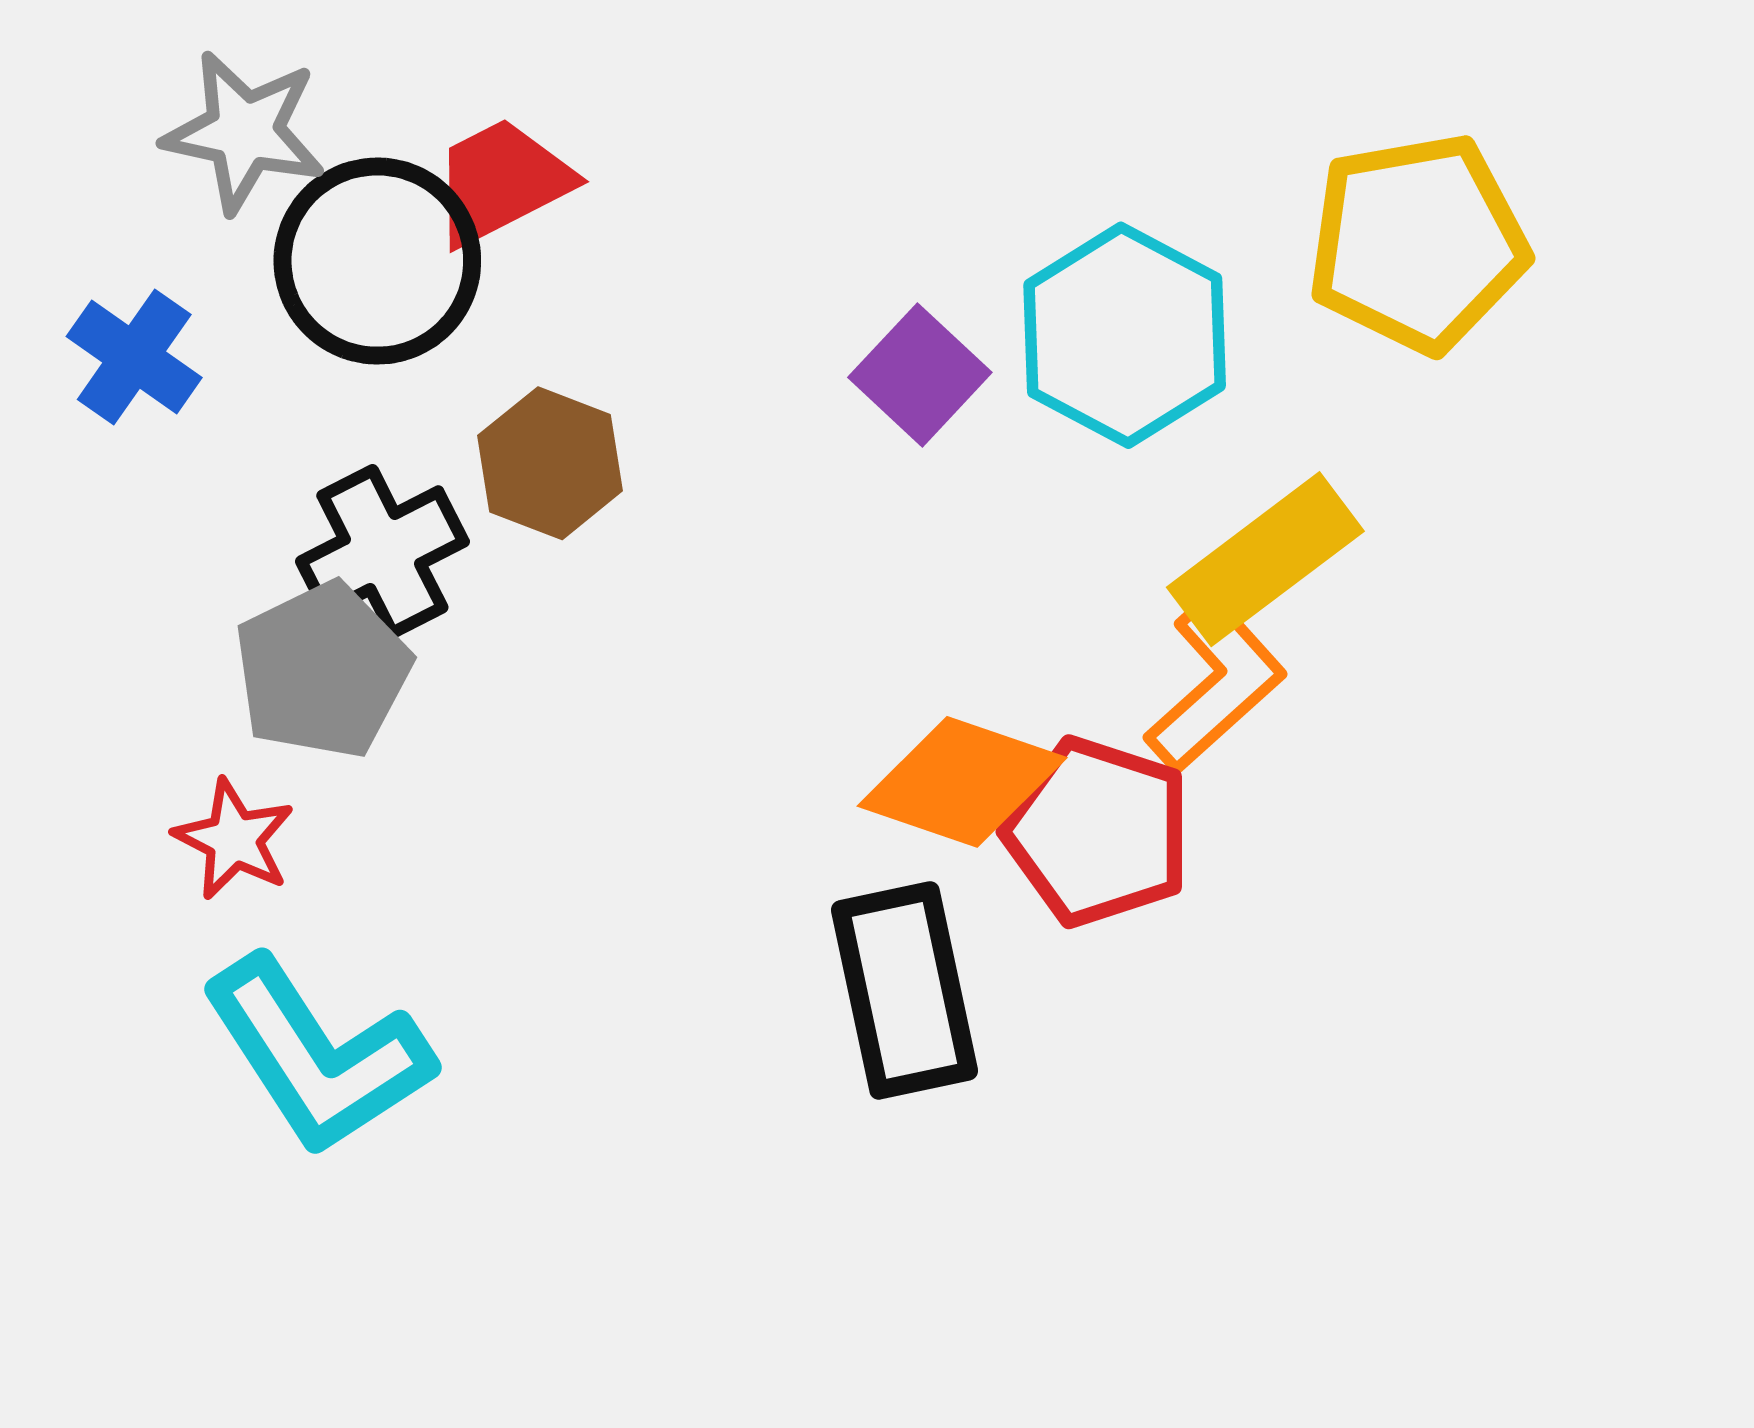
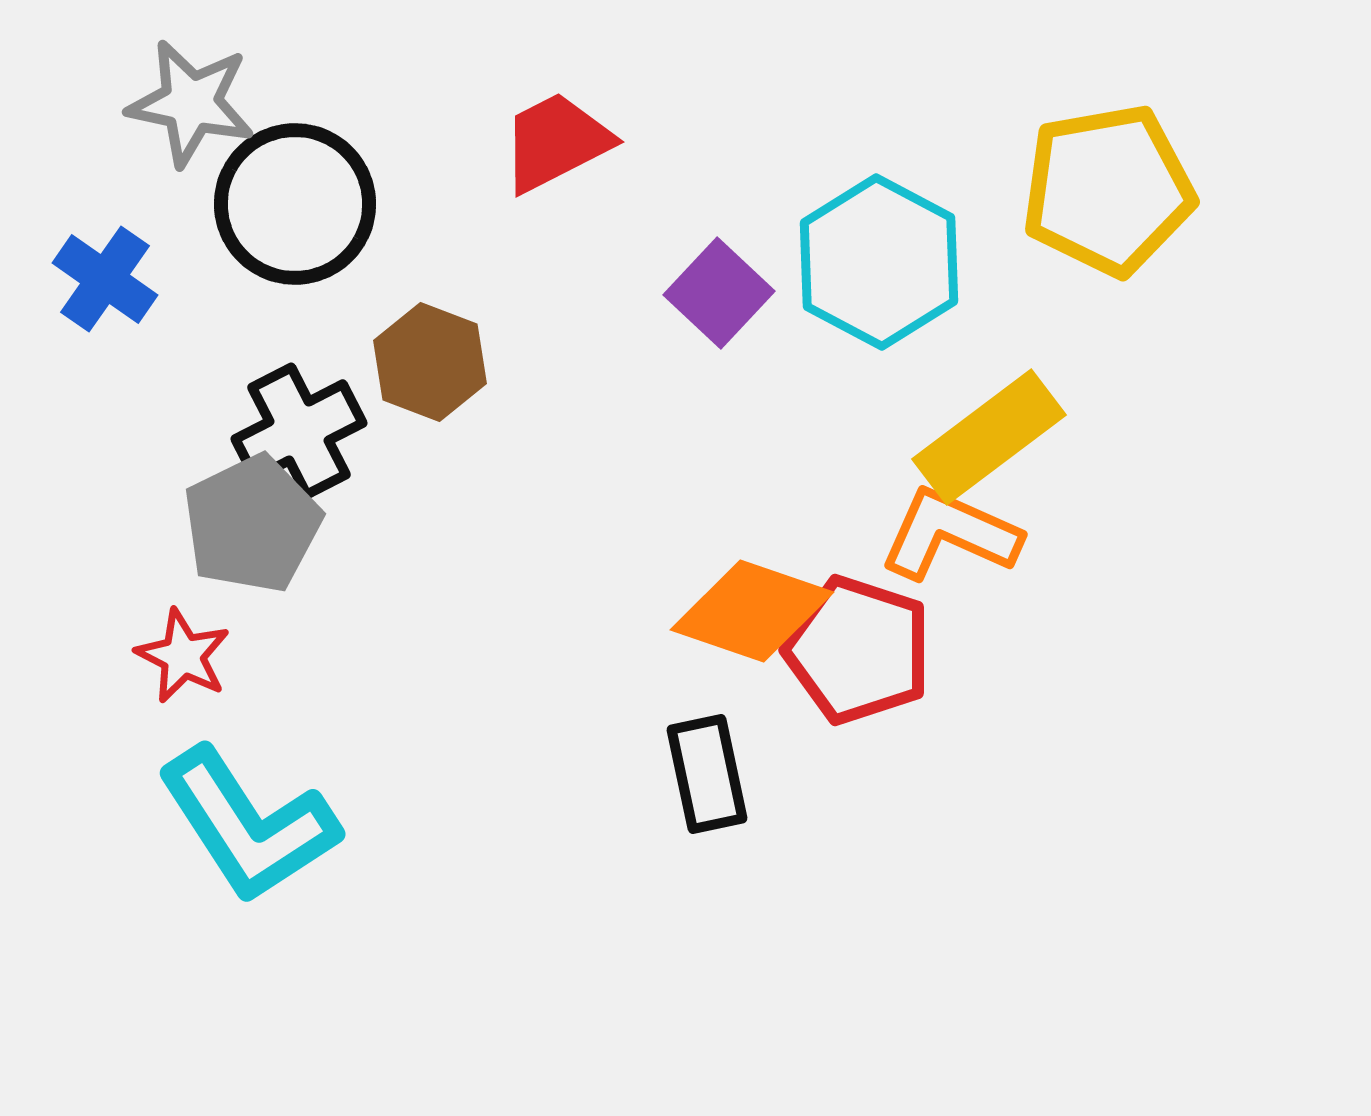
red trapezoid: (501, 182) -> (556, 142), moved
orange L-shape: (1215, 683) -> (950, 534), turned -114
black rectangle: (905, 990) -> (707, 774), size x0.7

